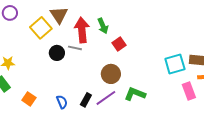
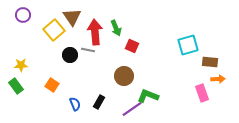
red square: (119, 44) -> (132, 46), turned -32
cyan square: (175, 64) -> (188, 45), moved
purple line: (106, 98) -> (132, 109), moved
orange square: (29, 99) -> (52, 85), moved

